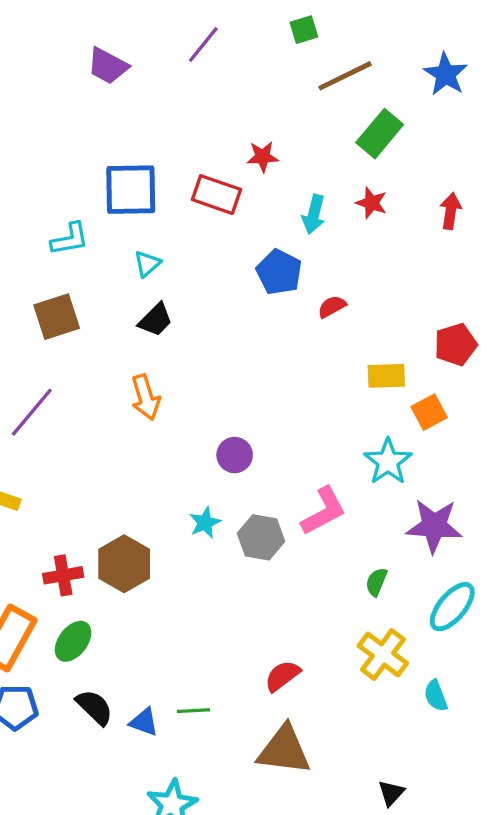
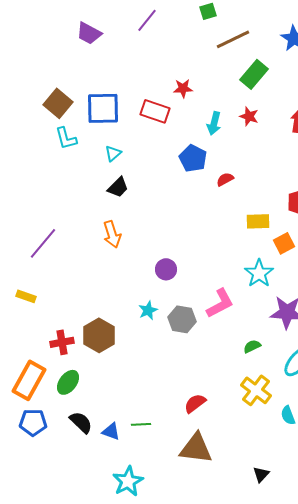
cyan L-shape: (70, 239) -> (66, 138), turned 85
brown square: (57, 317) -> (58, 103), moved, turned -32
green semicircle: (376, 582) -> (252, 346), turned 42

